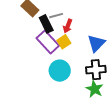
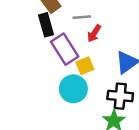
black rectangle: (46, 24) -> (46, 25), moved
yellow square: (64, 42) -> (85, 66), moved

